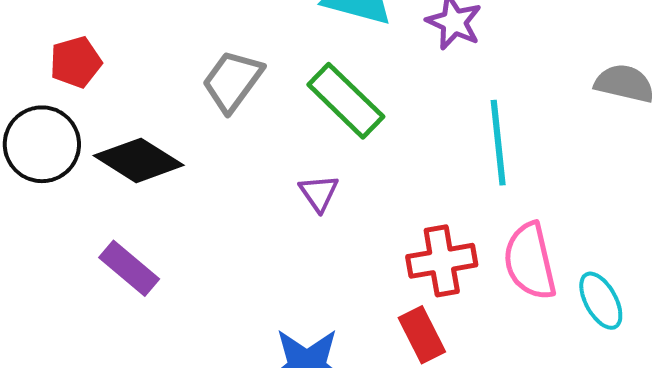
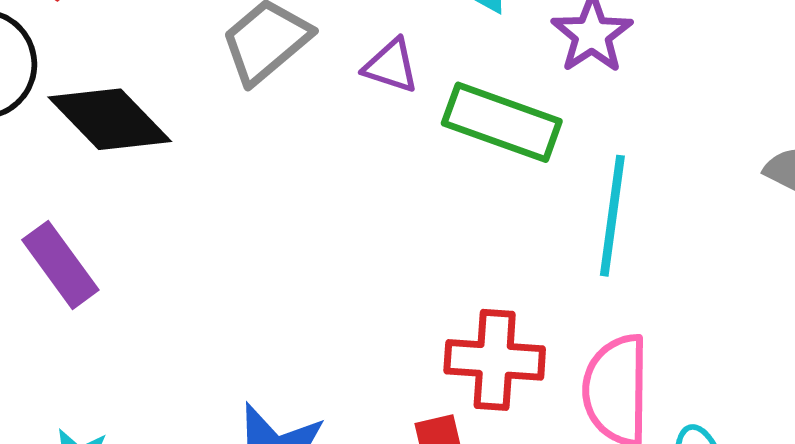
green rectangle: (346, 101) -> (502, 122), moved, turned -38
purple triangle: (319, 193) -> (391, 66), moved, turned -51

